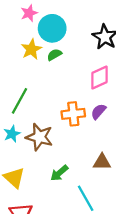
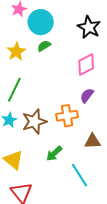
yellow star: (31, 49) -> (16, 52), moved
orange cross: (73, 114) -> (67, 116), moved
brown star: (39, 137) -> (34, 122), turned -30

